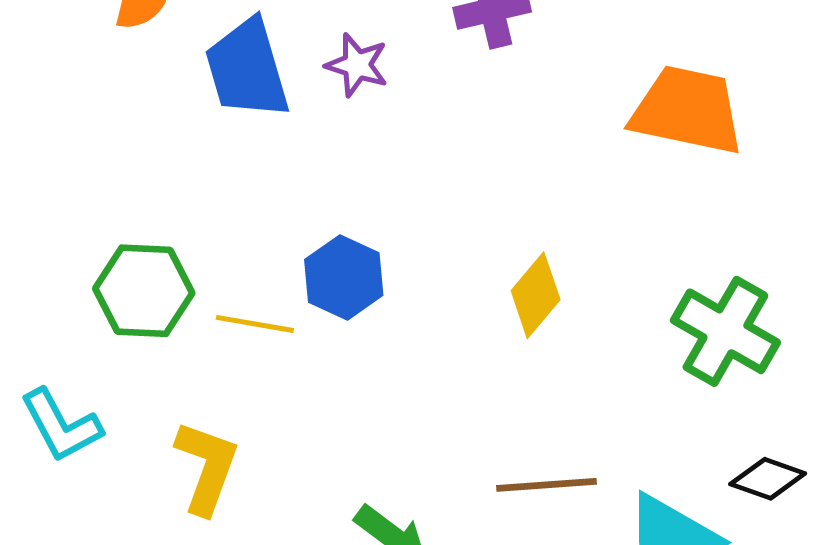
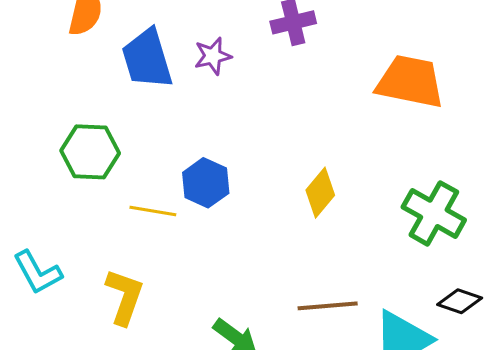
purple star: (357, 65) -> (213, 56), turned -30
green hexagon: (144, 291) -> (90, 152), moved

